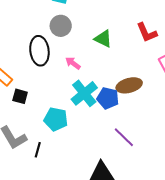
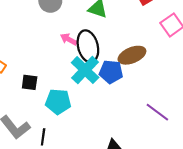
black ellipse: (39, 51) -> (88, 46), moved
black square: (20, 96) -> (30, 82), moved
purple line: (124, 137) -> (157, 112), moved

